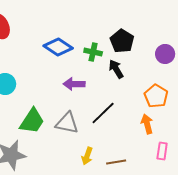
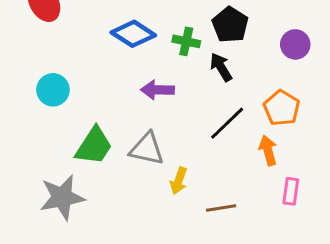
black line: (103, 113) -> (227, 123), moved
yellow arrow: (87, 156) -> (179, 181), moved

